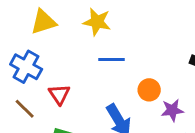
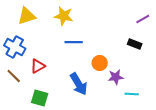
red triangle: (59, 94) -> (38, 66), turned 35

